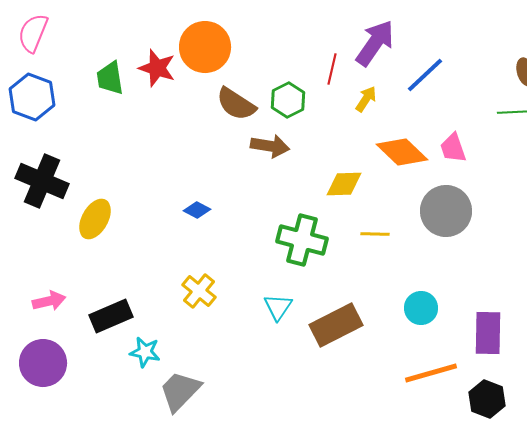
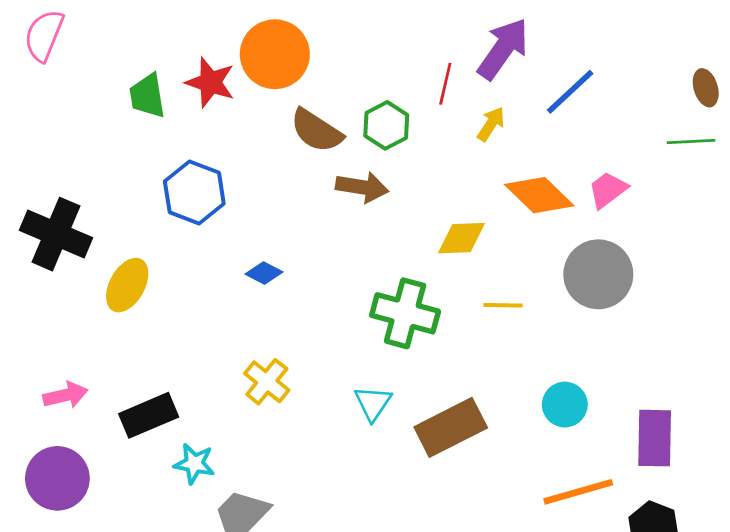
blue hexagon: (32, 97) -> (194, 192), moved
pink trapezoid: (453, 148) -> (608, 190), turned 72

